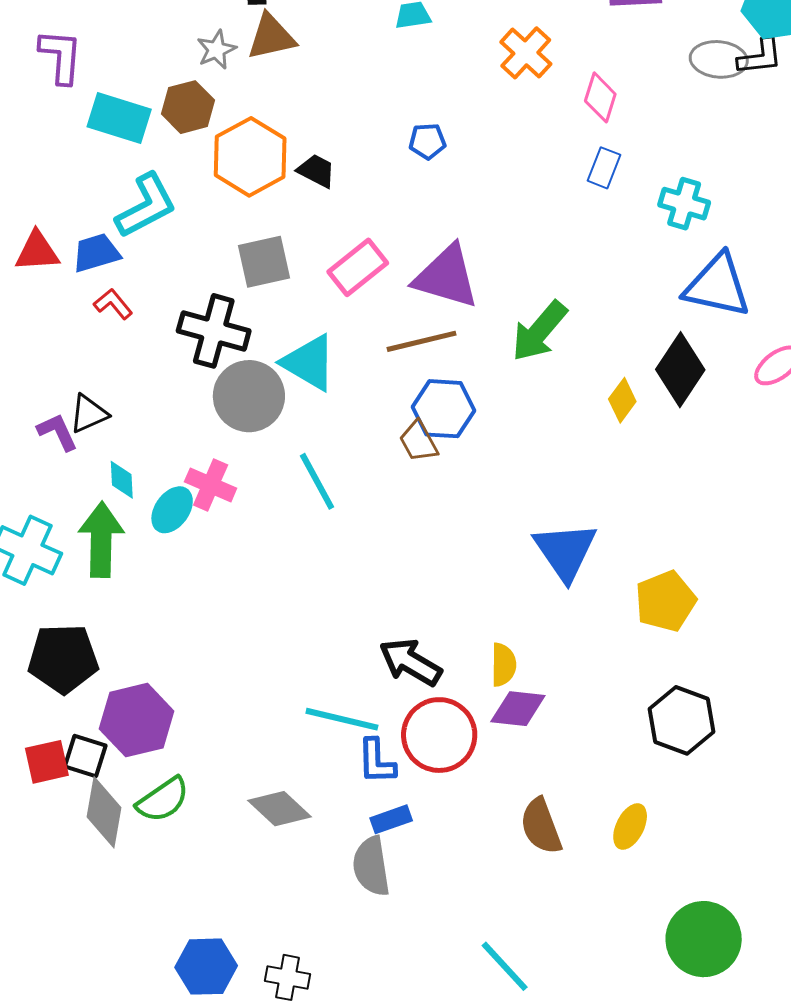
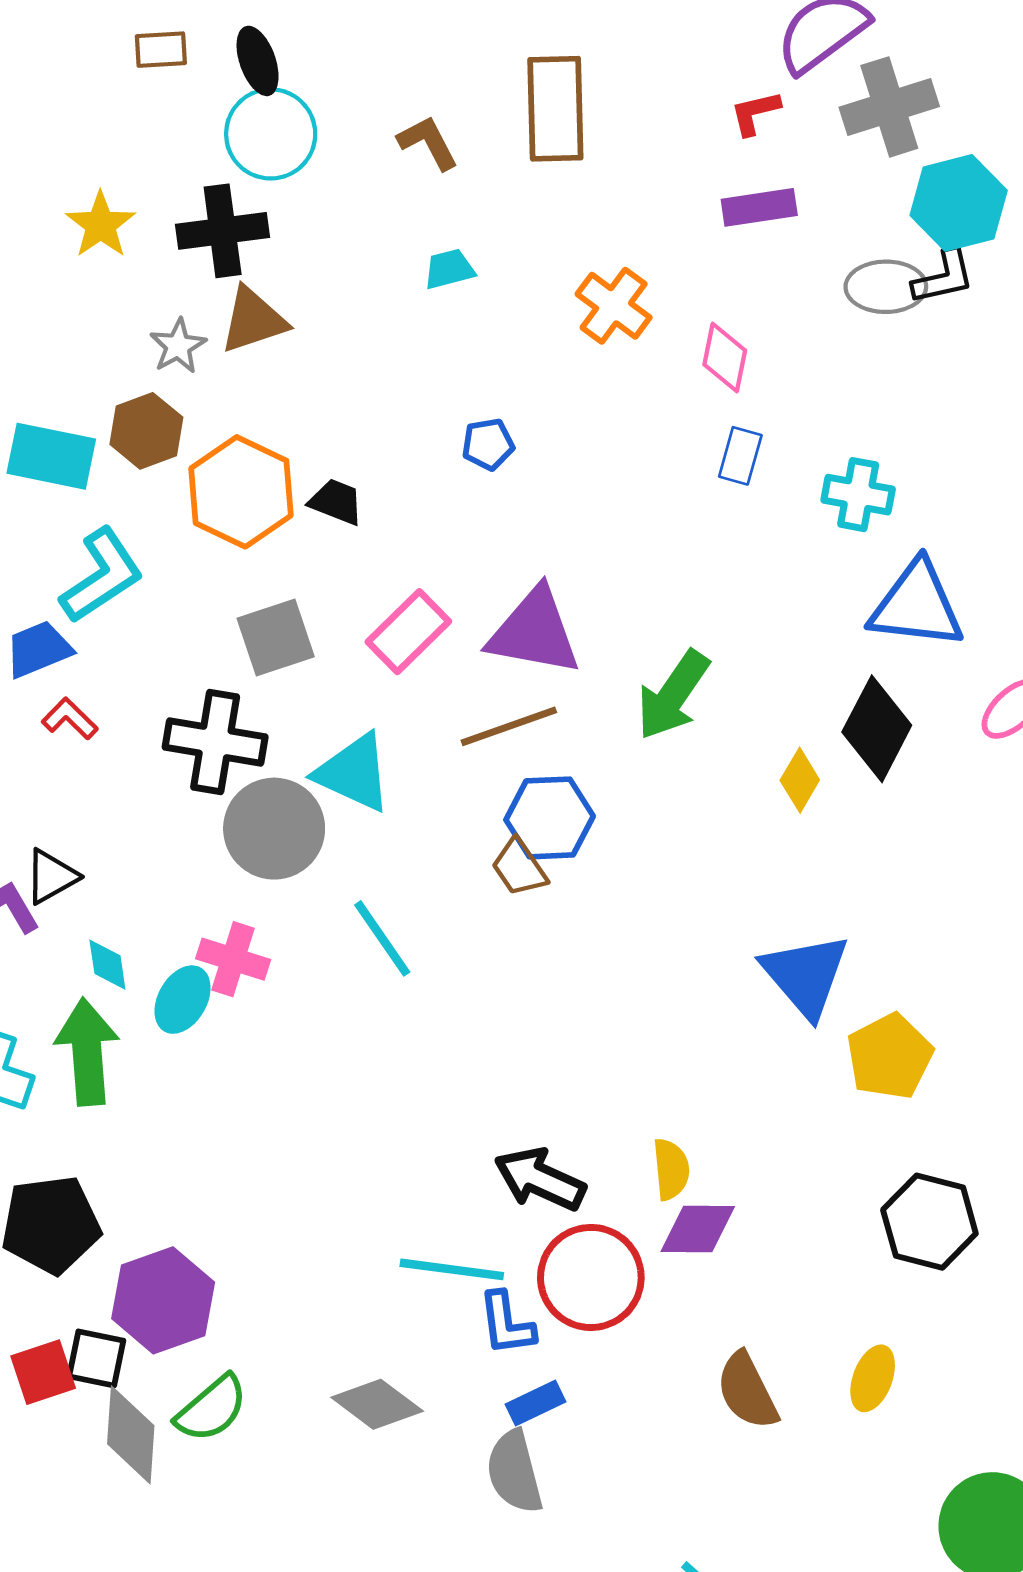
blue triangle: (565, 551) -> (805, 975), moved

